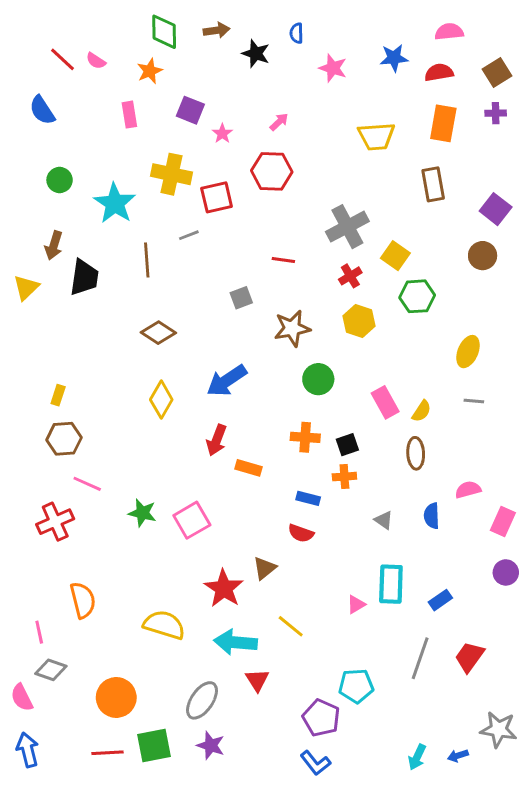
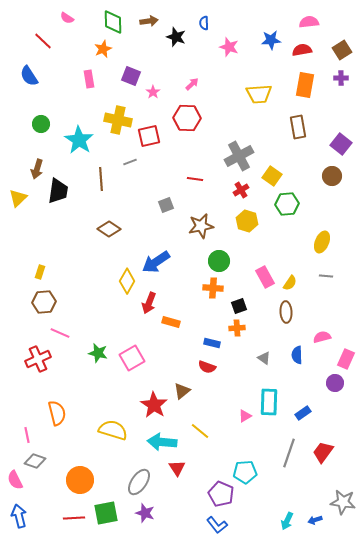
pink semicircle: (96, 61) -> (67, 18), moved
yellow diamond: (161, 400) -> (127, 281), moved
orange cross: (305, 437) -> (213, 288), moved
purple circle: (506, 572) -> (335, 383), moved

